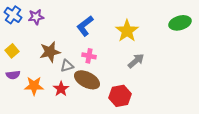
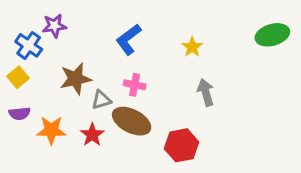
blue cross: (13, 15) -> (29, 45), moved
yellow star: (127, 31) -> (192, 47), size x0.6
gray arrow: (136, 61) -> (206, 92), turned -66

